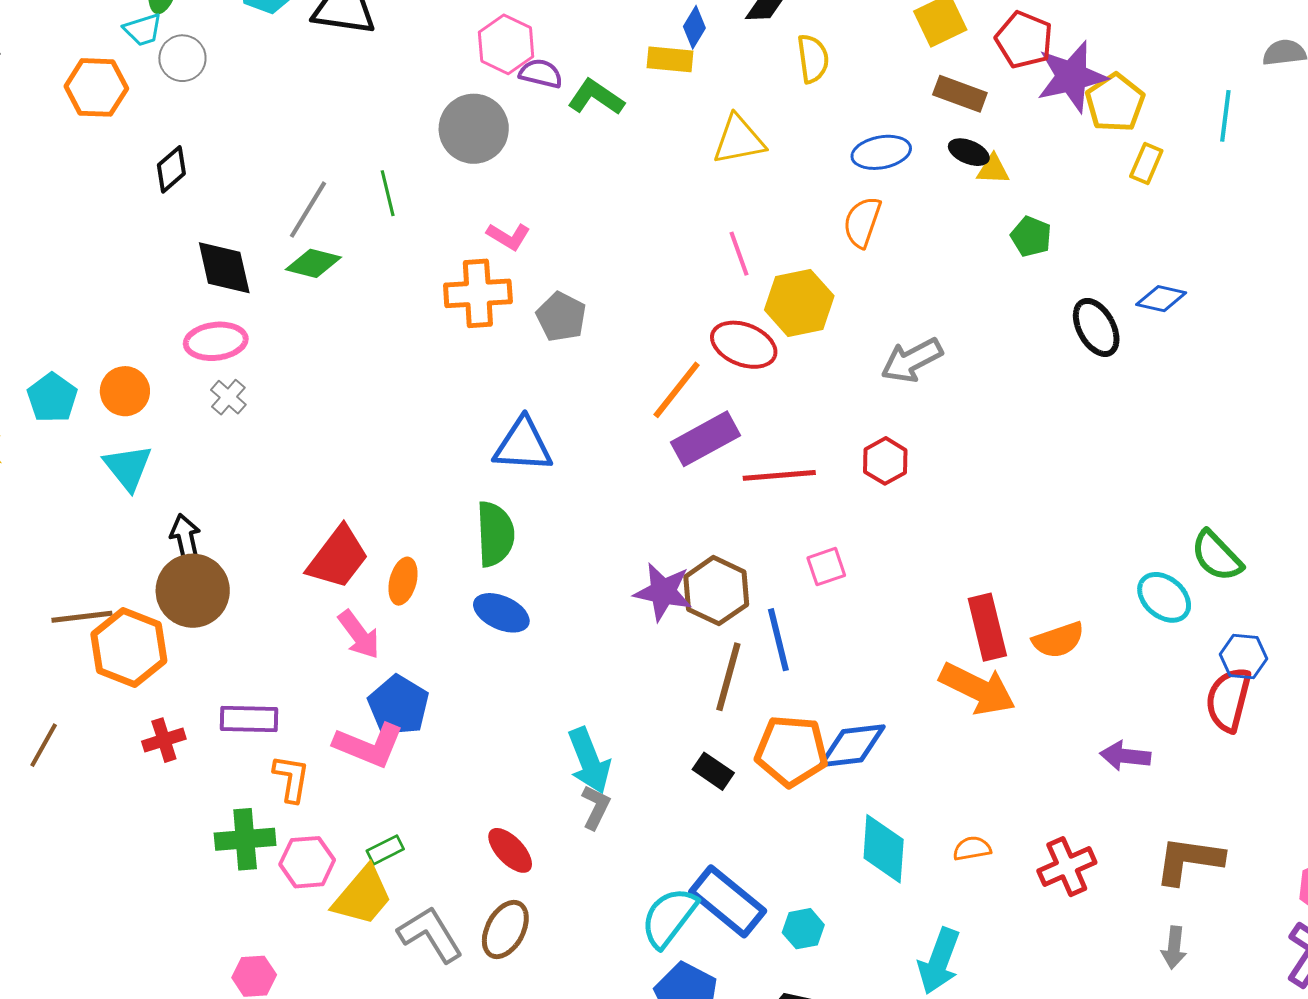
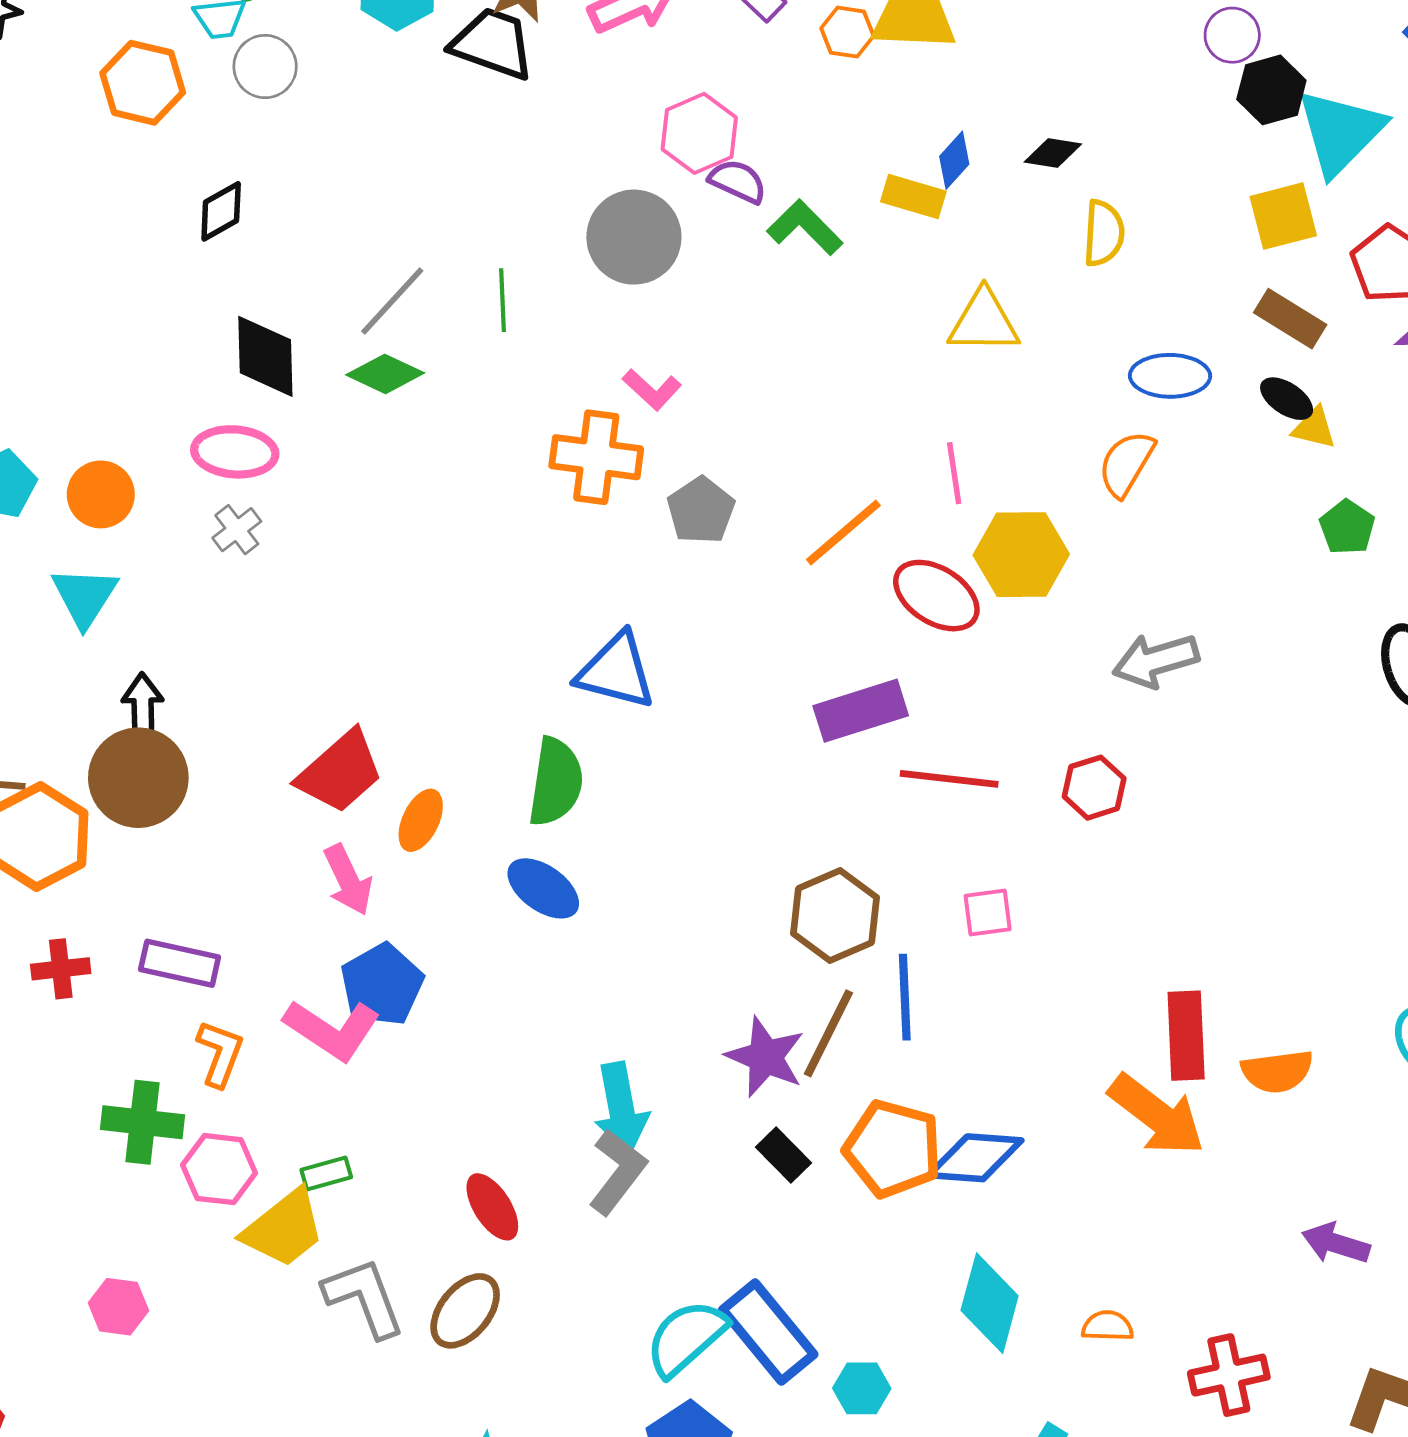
orange line: (677, 390) -> (843, 532), moved
purple star: (663, 592) -> (765, 1057), moved
gray L-shape: (596, 807) -> (618, 1172), size x1.4

